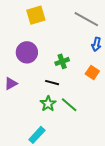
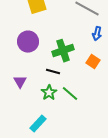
green cross: (62, 61) -> (63, 51), size x1.5
purple triangle: (11, 84) -> (20, 82), moved, turned -32

